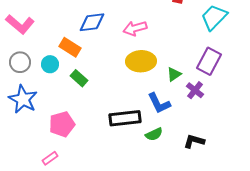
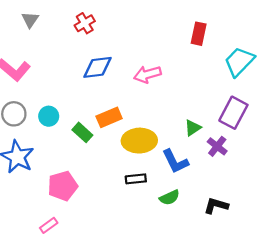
orange rectangle: (70, 47) -> (109, 117), moved, turned -55
yellow ellipse: (141, 61) -> (139, 141), moved
black rectangle: (125, 118) -> (136, 179), size x0.6

